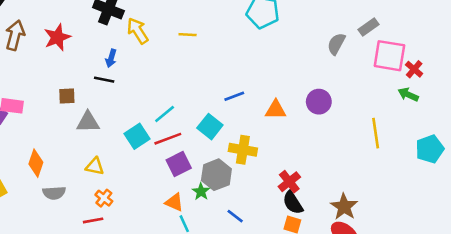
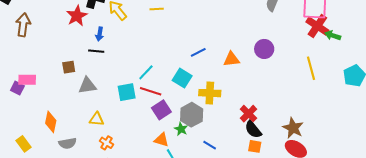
red star: (57, 37) -> (77, 16), moved
red cross: (414, 69) -> (317, 26), moved, size x1.6
cyan square: (137, 136) -> (127, 92), turned 30
red line: (168, 139) -> (151, 91), turned 45

